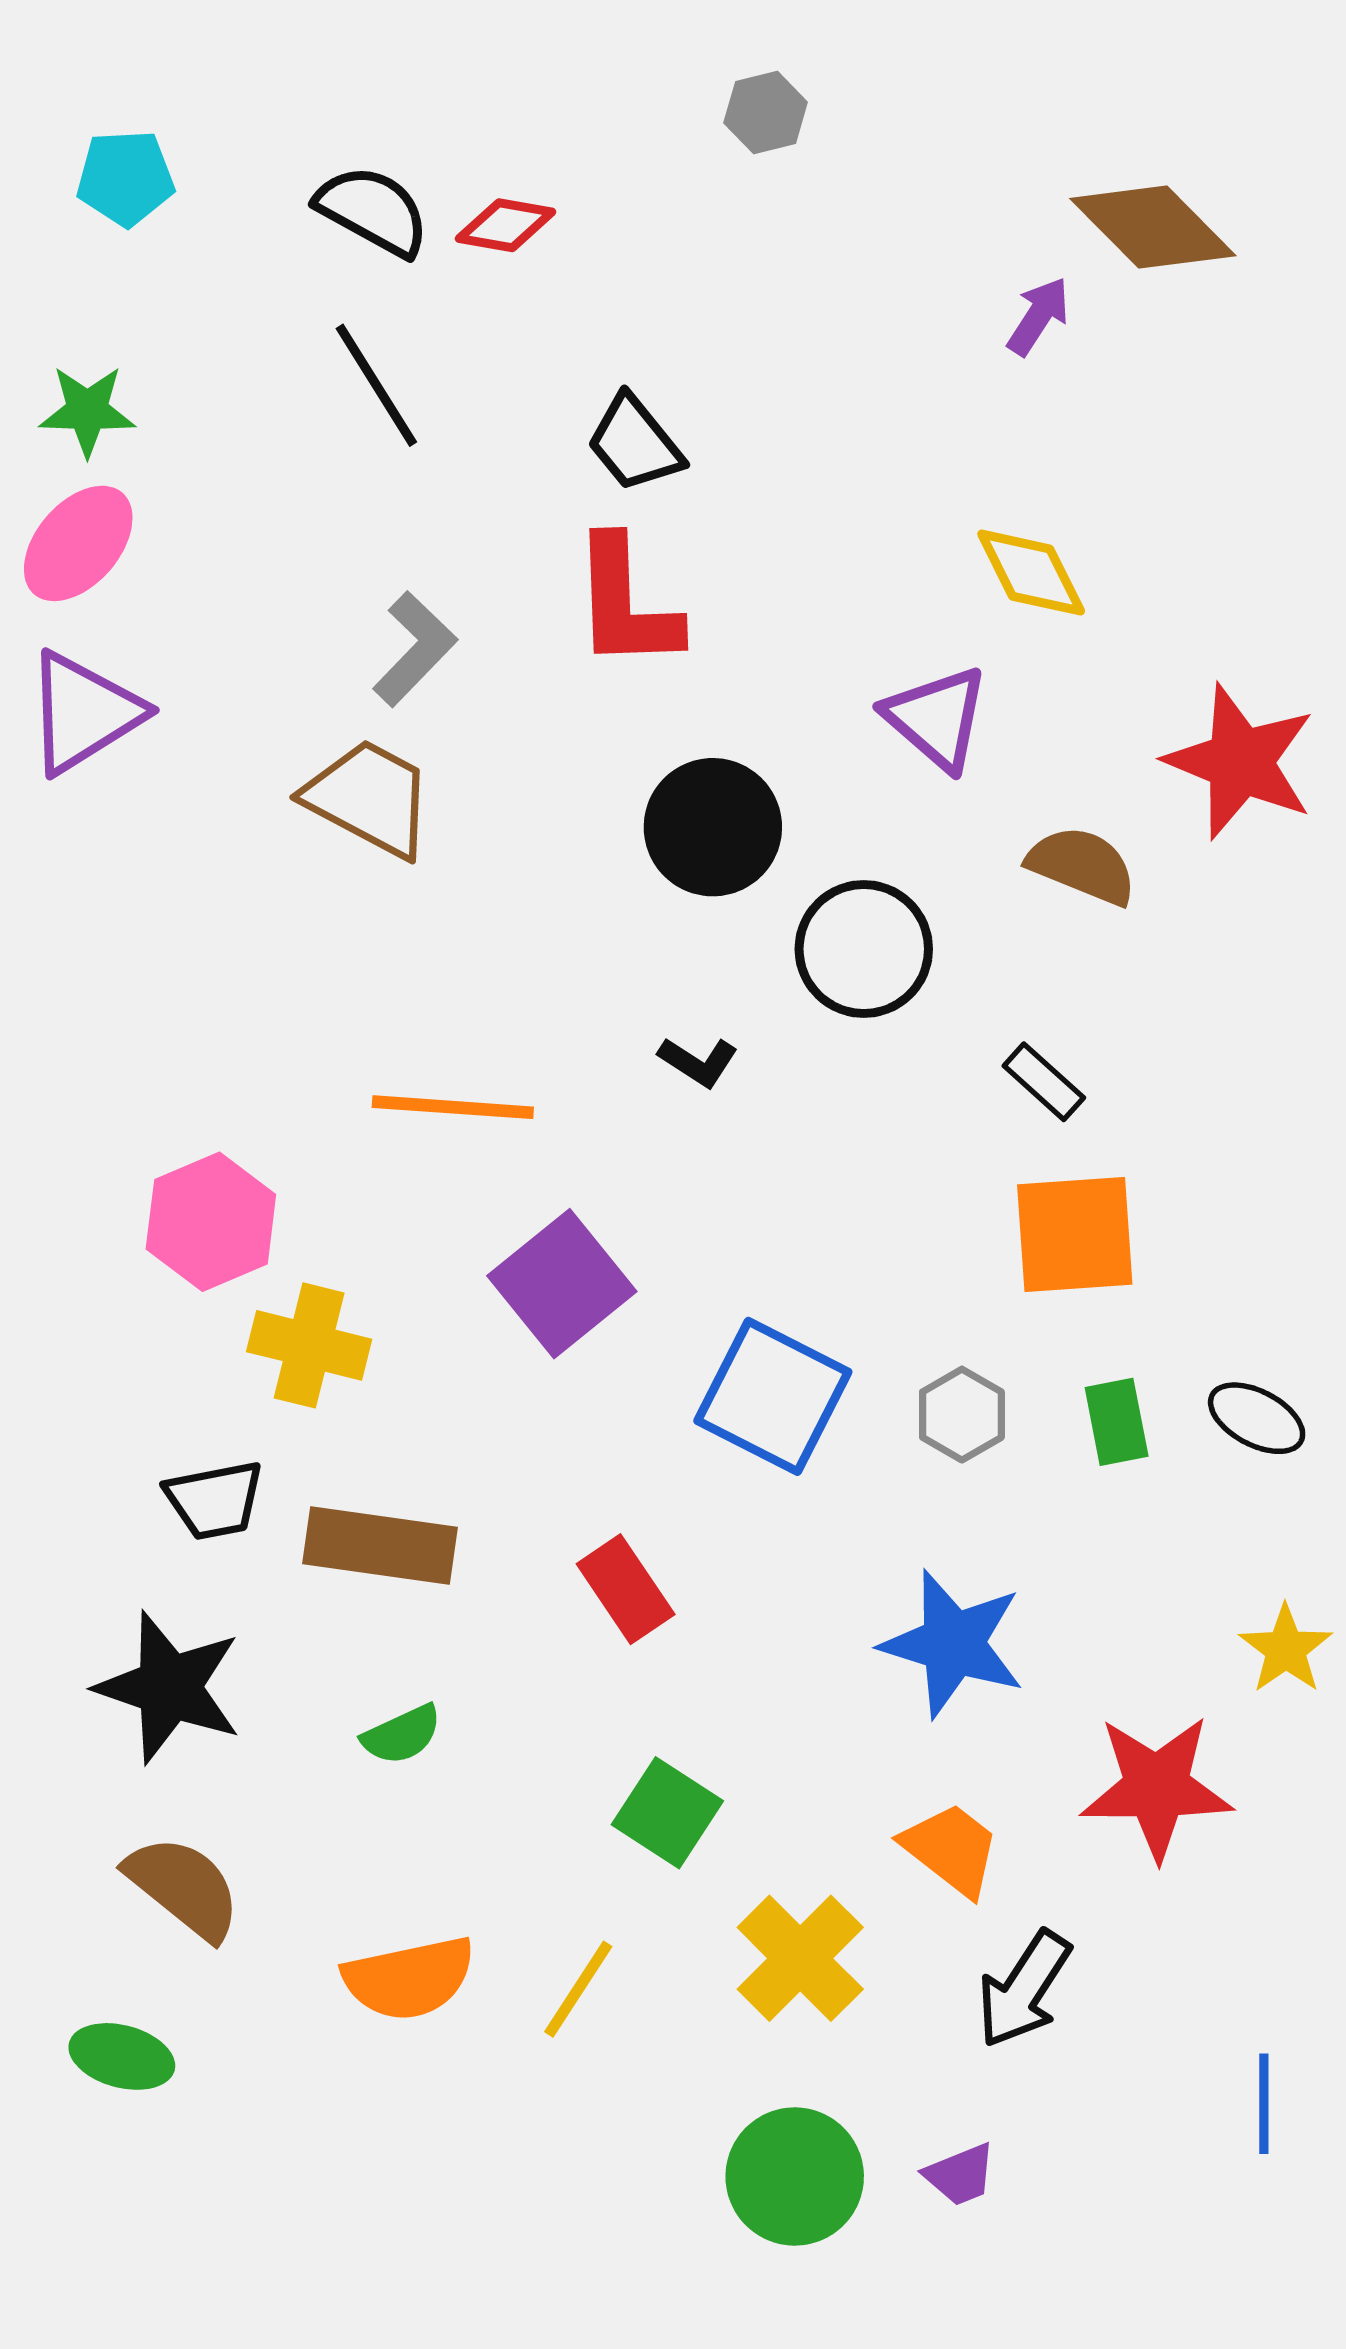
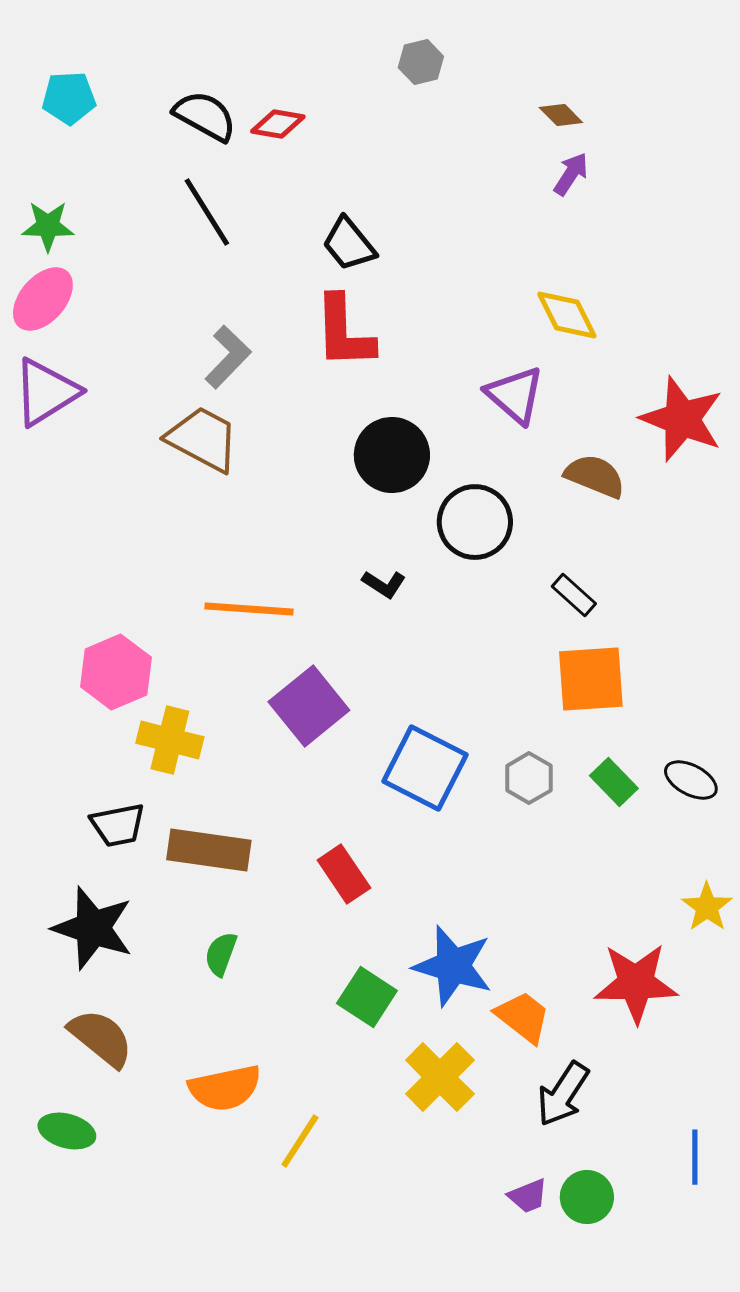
brown diamond: (1153, 227) -> (561, 115), moved, size x0.5
green rectangle: (1117, 1422) -> (614, 782), turned -33
blue star: (953, 1644) -> (453, 966), moved
green semicircle: (402, 1735) -> (221, 954), turned 135
yellow line: (578, 1989) -> (300, 1141), moved
green circle: (795, 2176) -> (587, 1197), moved, size x0.7

